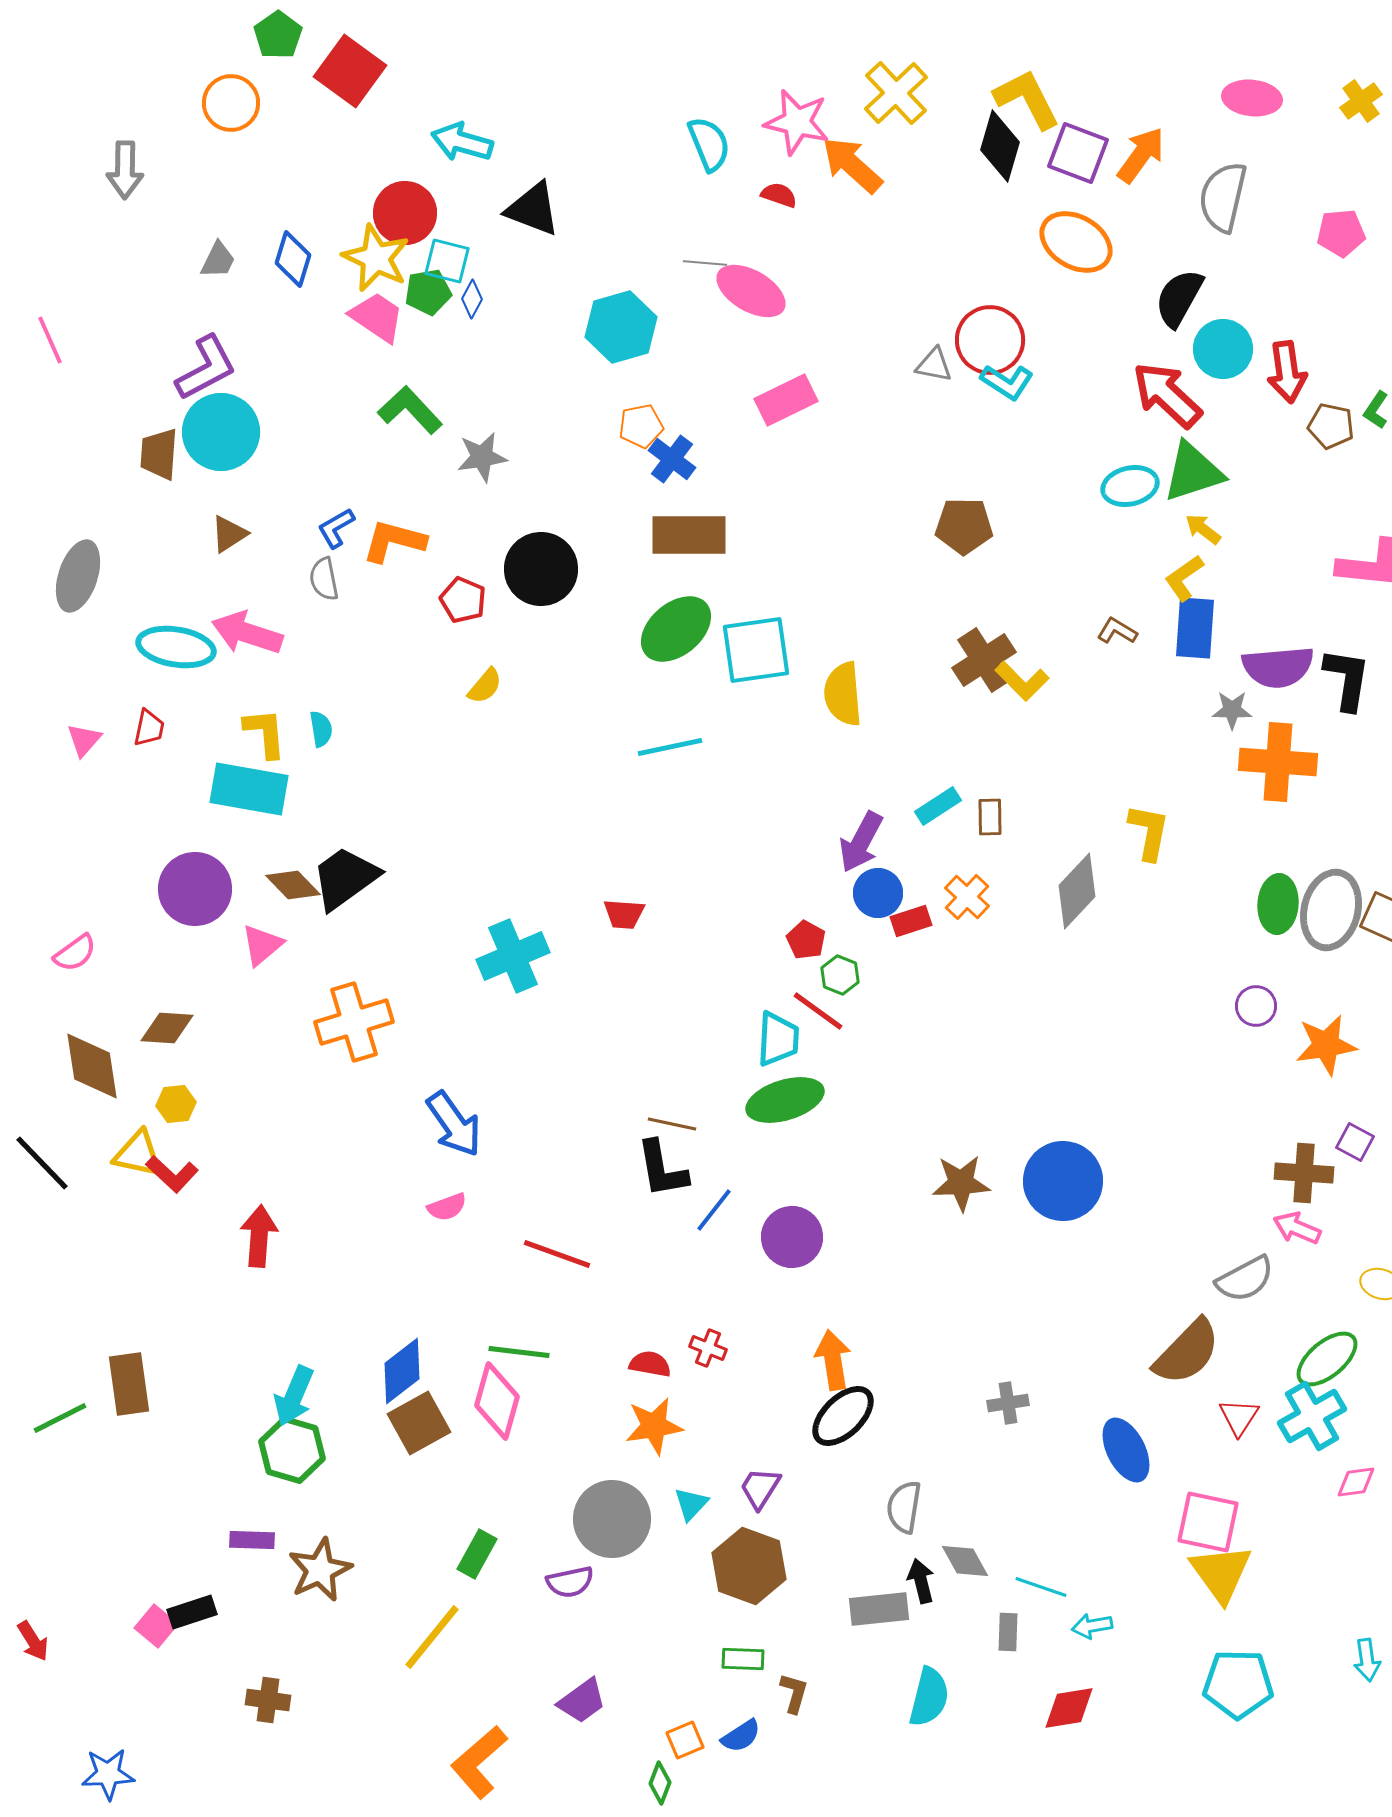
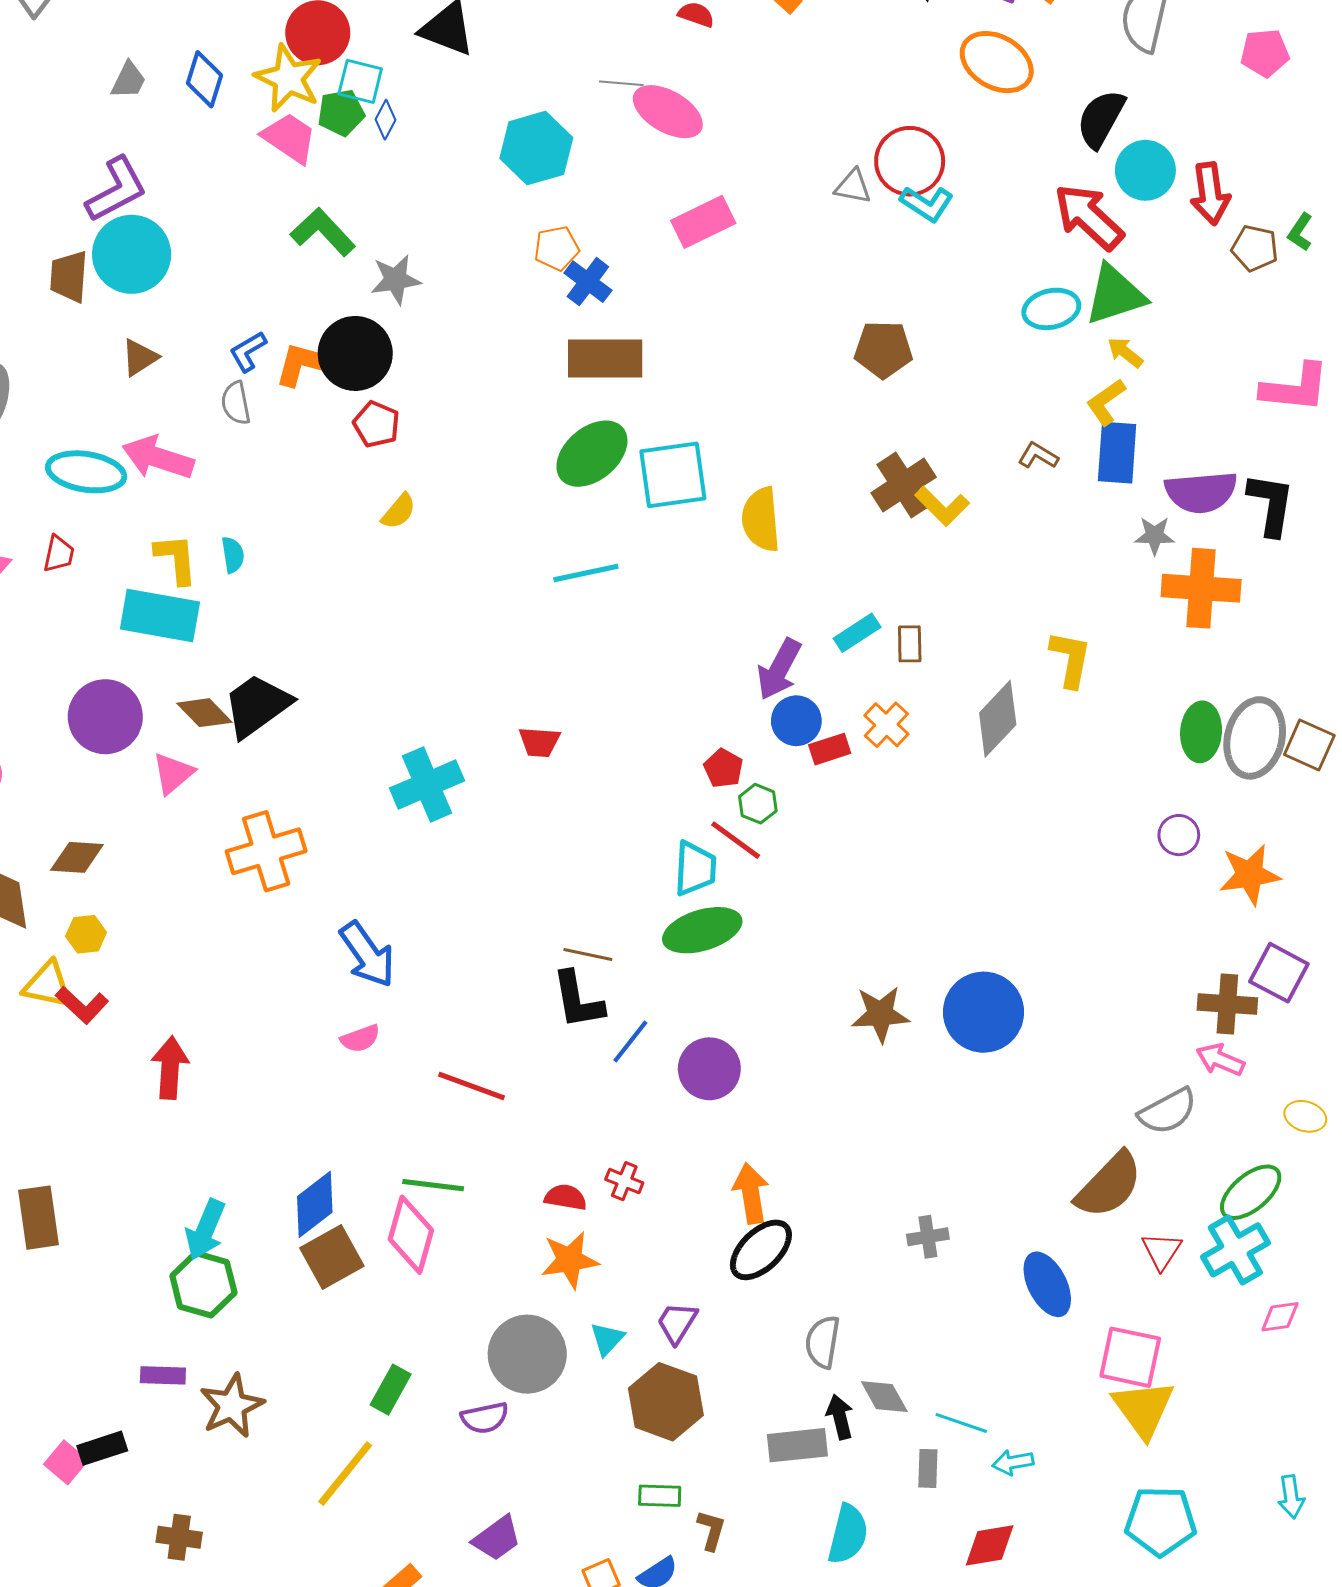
black circle: (541, 569) -> (355, 353), moved
purple square: (1355, 1142) -> (1279, 973), size x1.5

